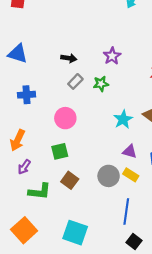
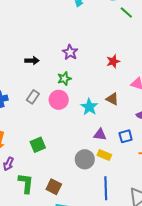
gray rectangle: (75, 81) -> (33, 97), moved
pink circle: (65, 118) -> (59, 100), moved
brown square: (70, 180) -> (54, 187), moved
green L-shape: (40, 191) -> (26, 183), turned -80

